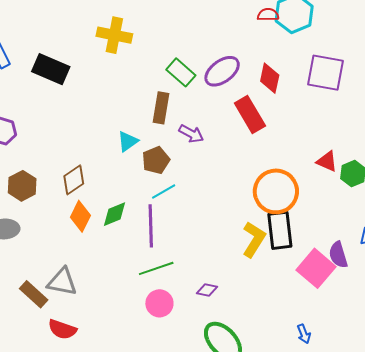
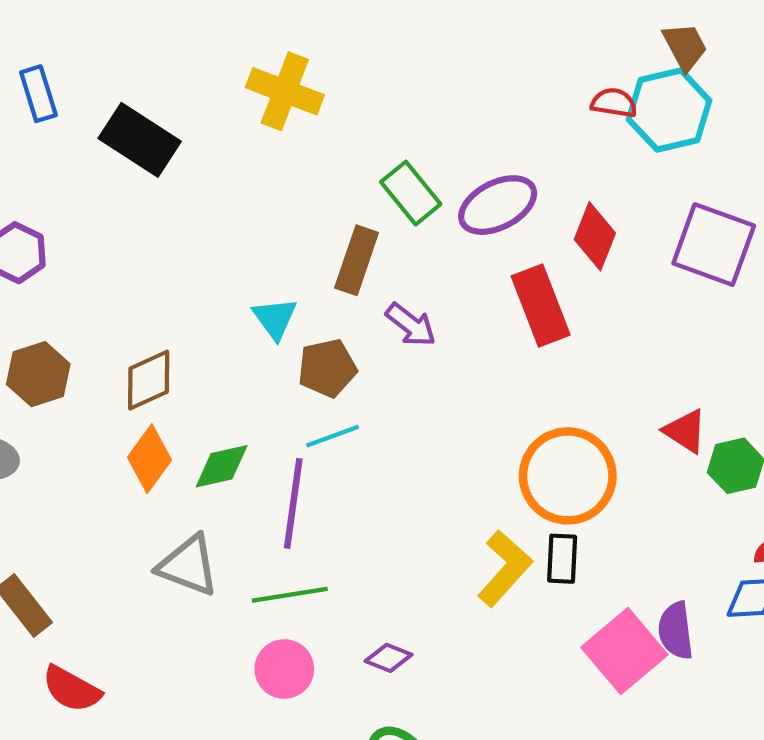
cyan triangle: (128, 141) -> (275, 318), turned -40
black rectangle: (280, 230) -> (562, 559), size x0.6
gray triangle: (62, 282) -> (188, 566), moved

